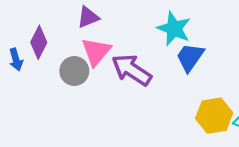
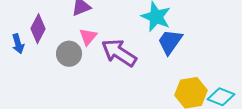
pink triangle: (96, 52) -> (88, 37), size x0.7

